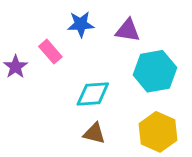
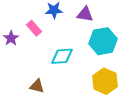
brown triangle: (94, 133) -> (37, 86), moved

